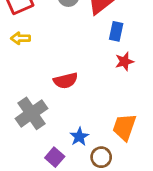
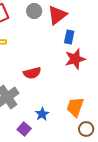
red star: (124, 61) -> (75, 59), size x1.5
brown circle: (101, 157) -> (86, 129), moved

